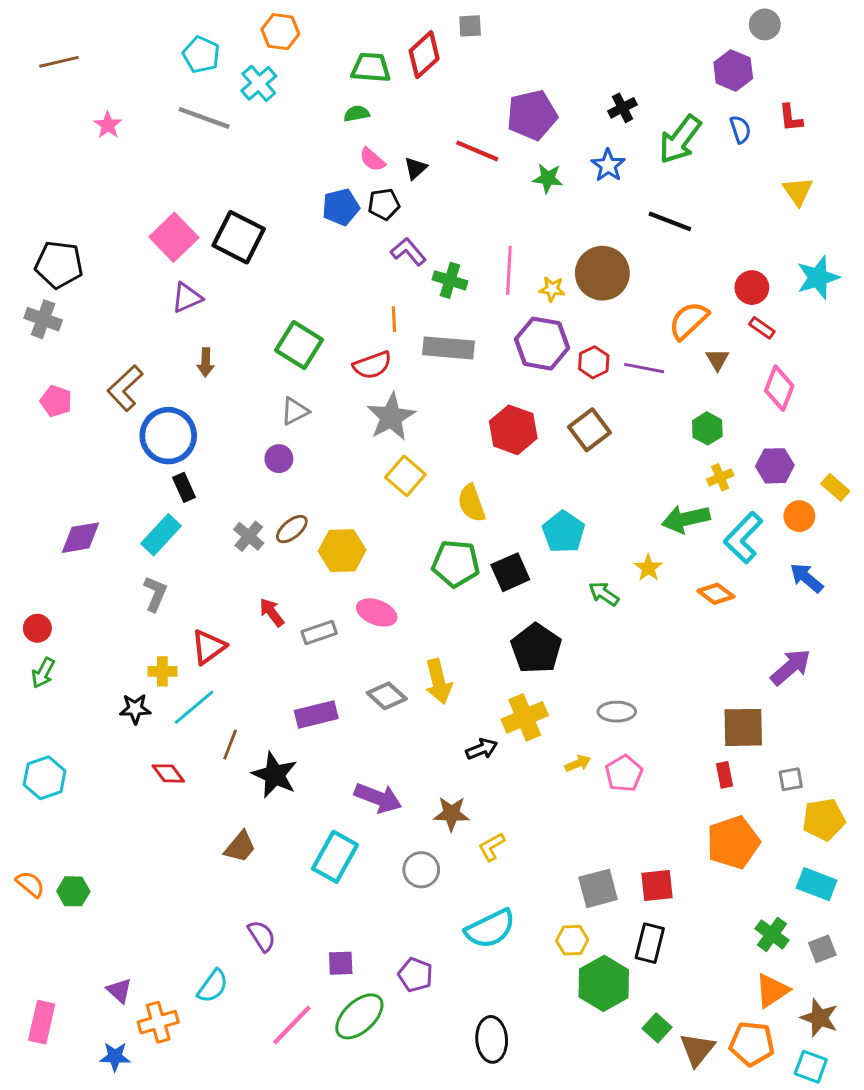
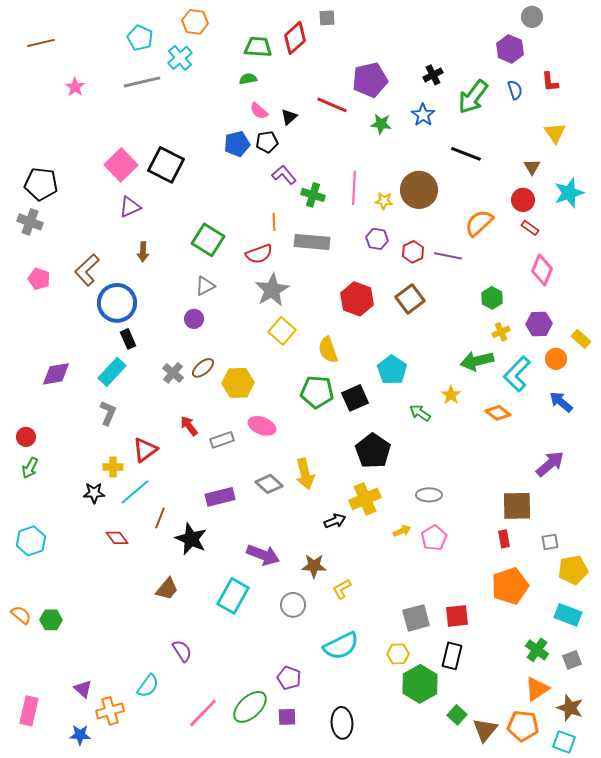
gray line: (204, 118) -> (142, 82), turned -33
purple hexagon: (542, 344) -> (377, 239), size x0.6
brown triangle: (717, 359) -> (532, 167), moved
purple square: (341, 963) -> (287, 717), moved

